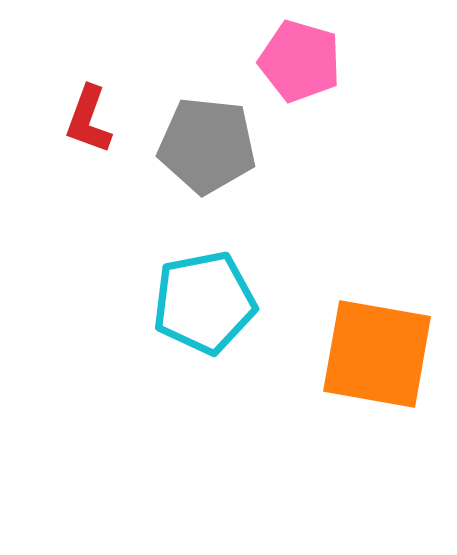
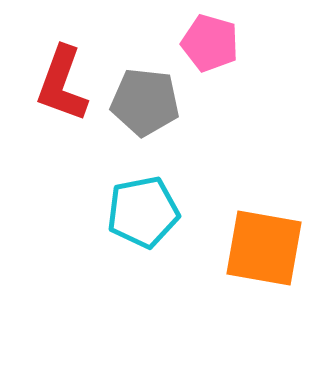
red L-shape: (89, 120) -> (62, 84), size x1.6

